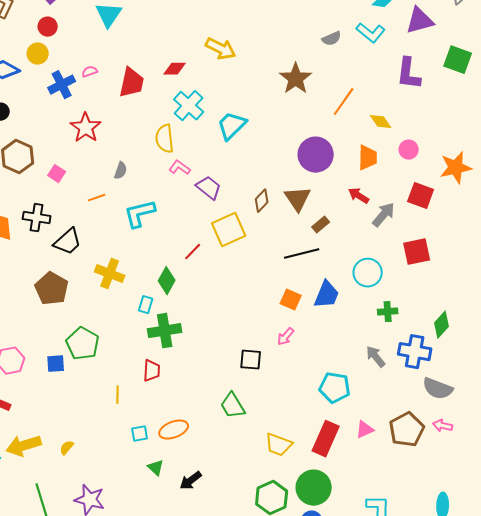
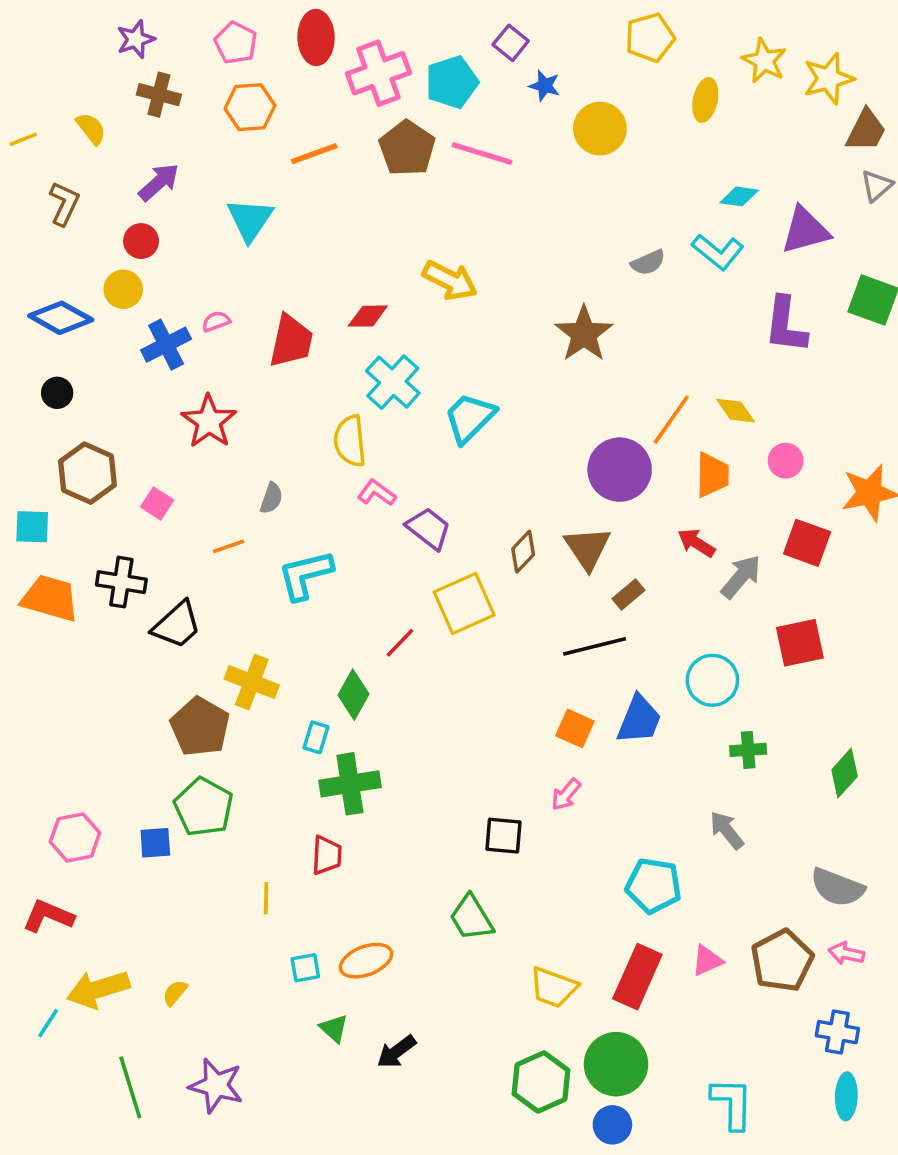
orange line: (344, 102) -> (671, 420), moved
brown pentagon: (52, 289) -> (200, 727), moved
blue cross: (415, 352) -> (837, 1032), moved, size x0.7

